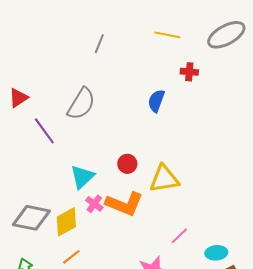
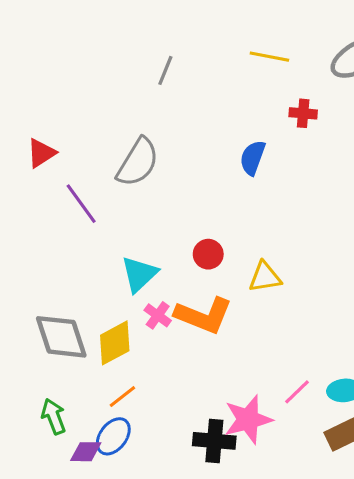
yellow triangle: (164, 179) -> (265, 277), size x0.7
gray diamond: (31, 218) -> (61, 337), turned 60
pink line: (179, 236) -> (297, 392), moved

